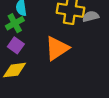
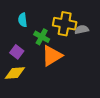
green cross: (15, 23) -> (42, 37), moved, turned -35

